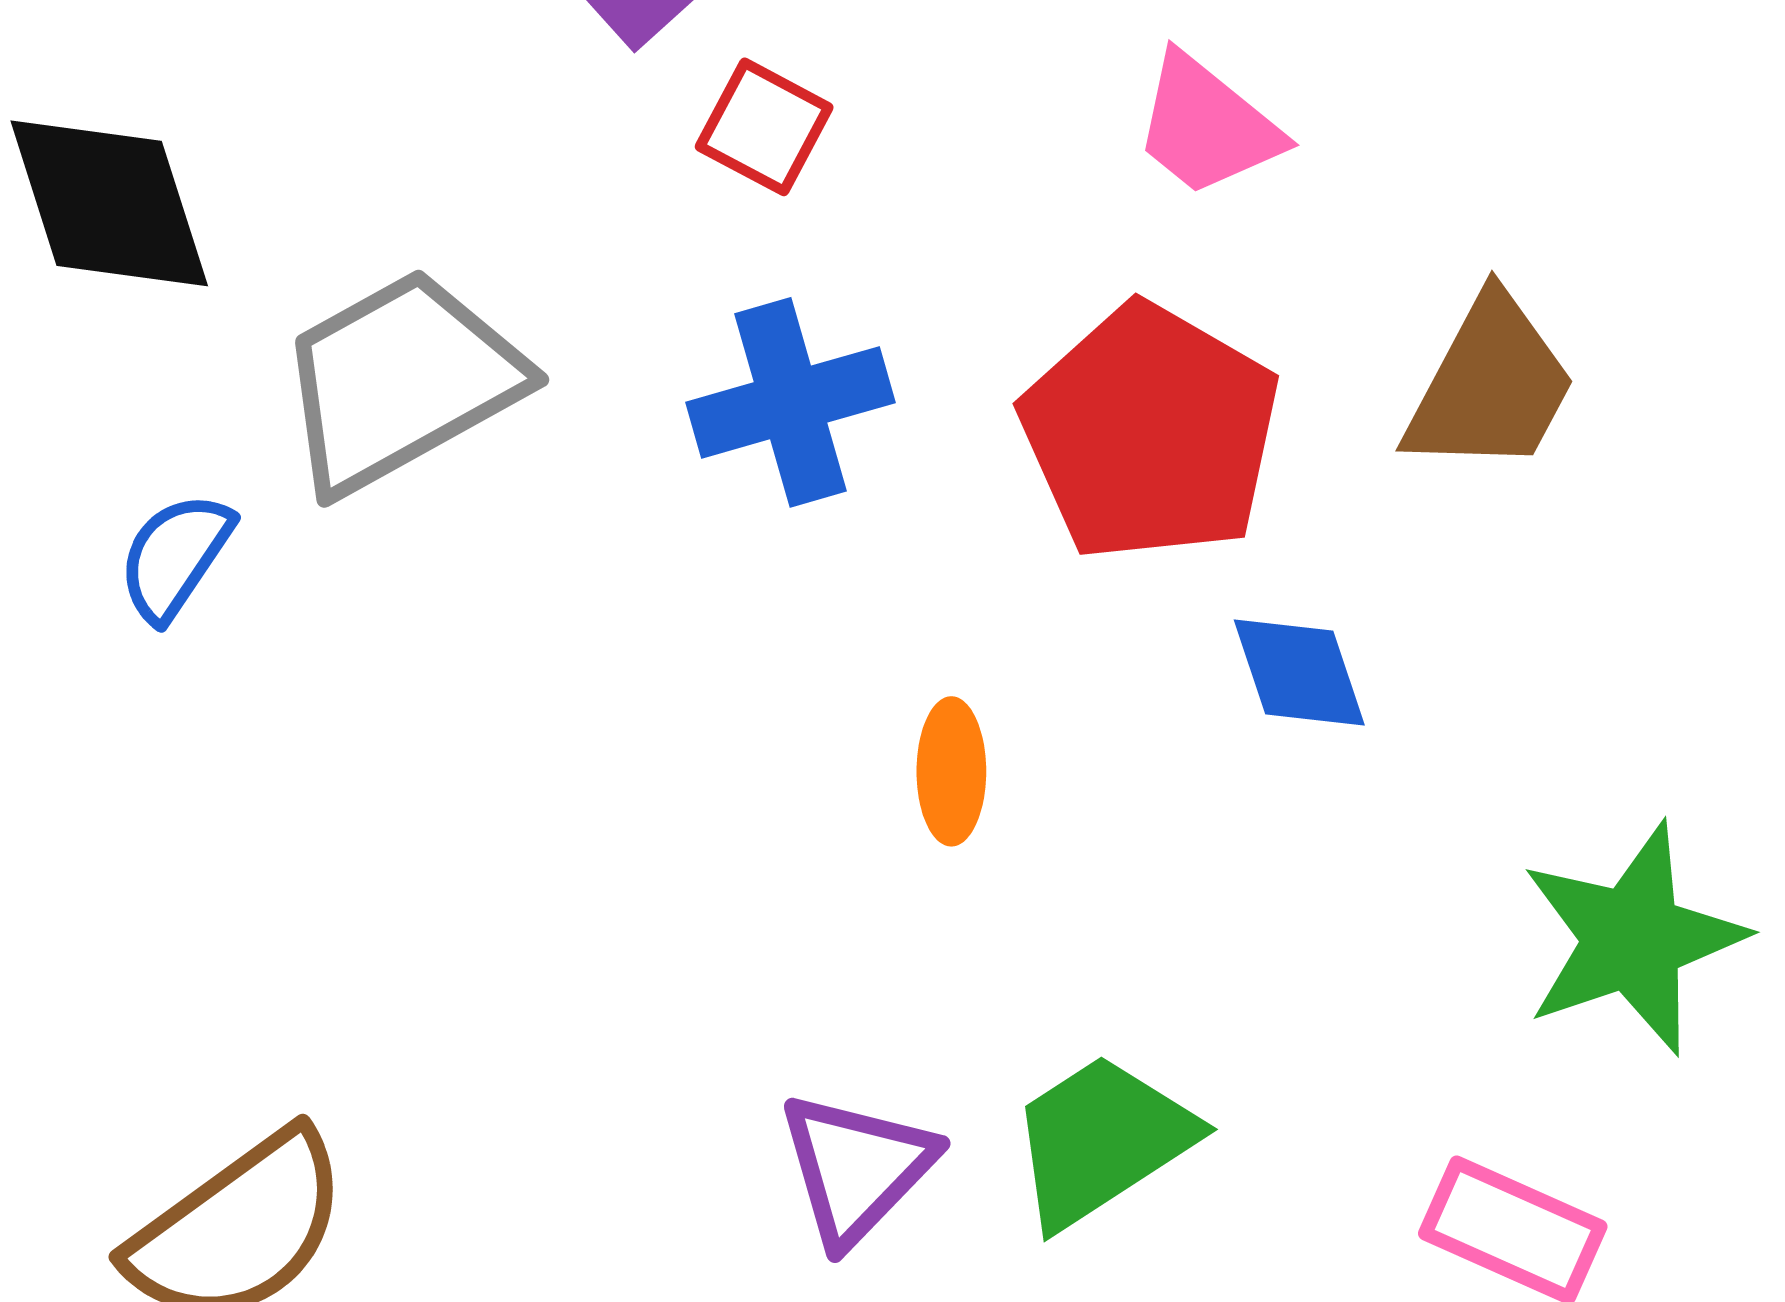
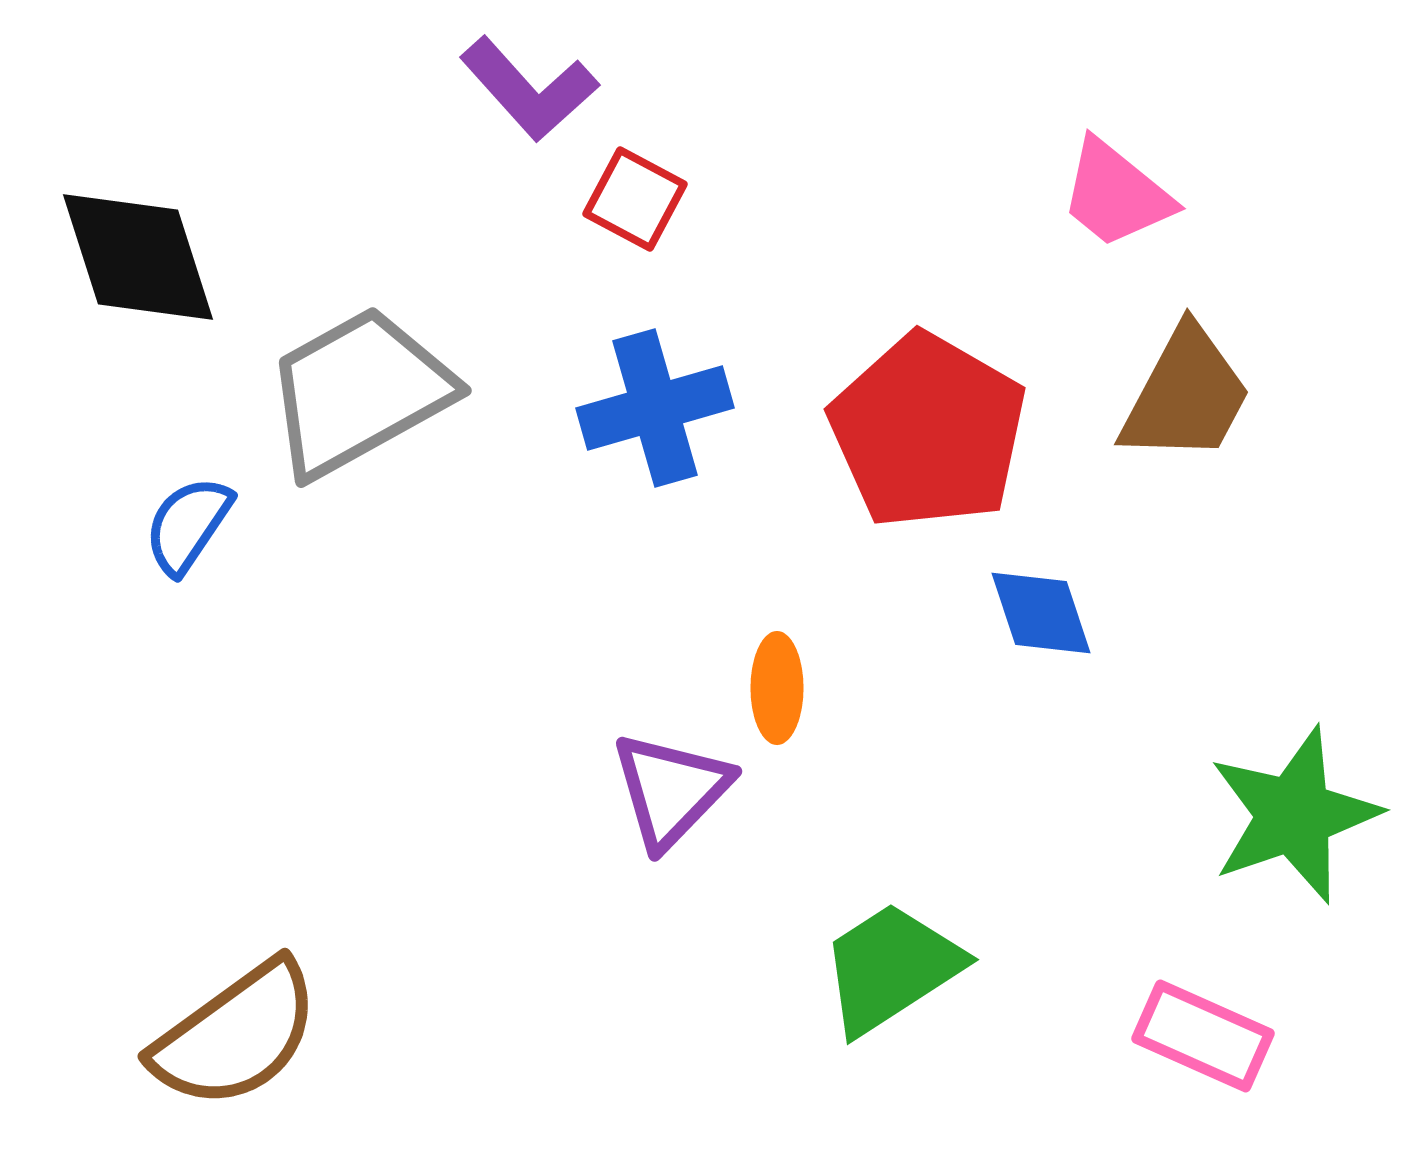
pink trapezoid: (1207, 126) -> (1116, 194), moved
purple triangle: (856, 1168) -> (671, 790), moved

